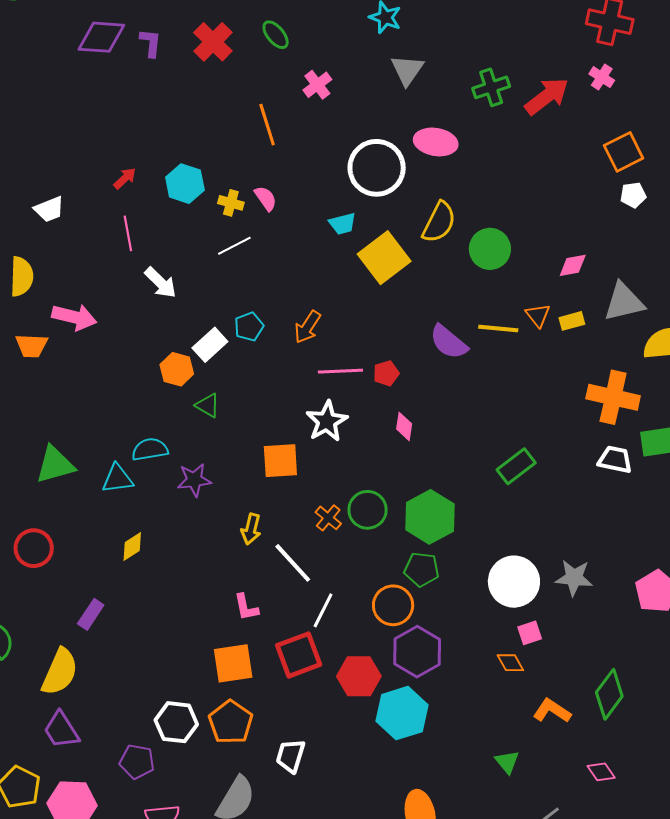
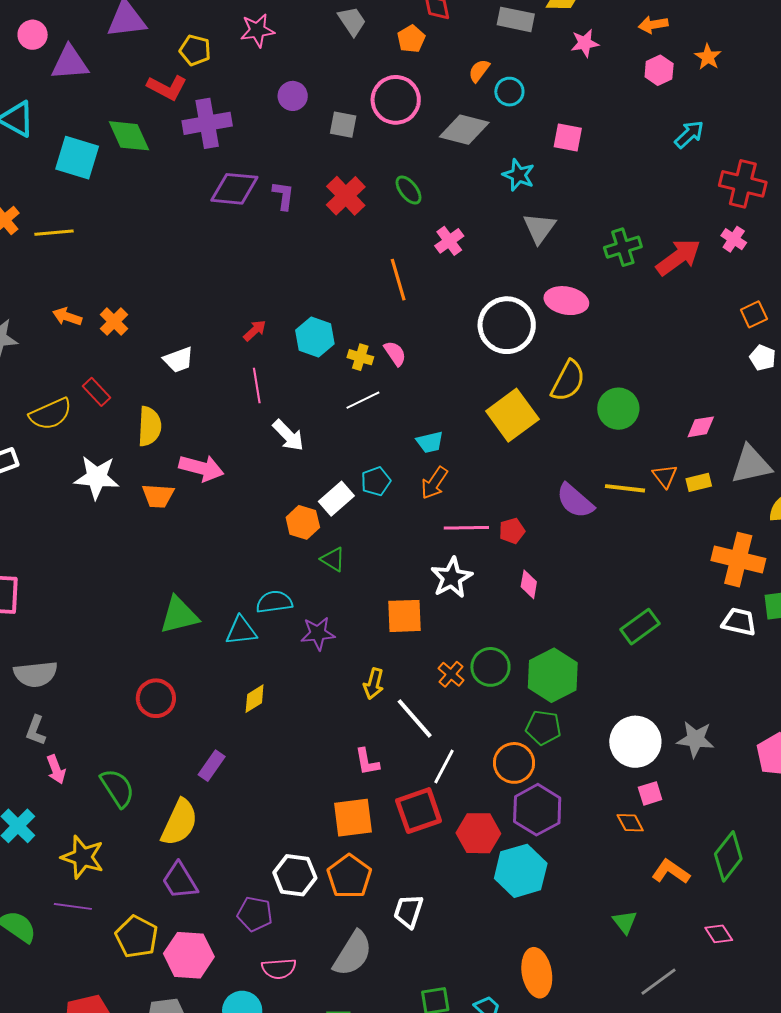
orange square: (624, 152) -> (754, 314), size x0.7
white pentagon: (633, 195) -> (763, 358), turned 30
cyan trapezoid: (342, 224) -> (430, 442), moved

